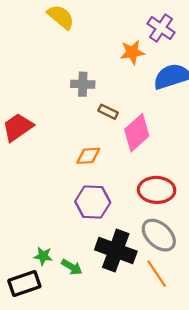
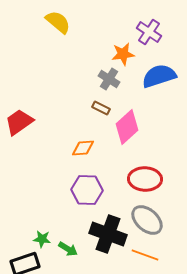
gray cross: (83, 84) -> (109, 79), moved, turned 30
orange line: (157, 274) -> (145, 255), turned -36

